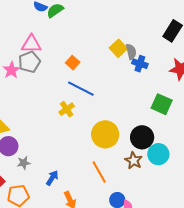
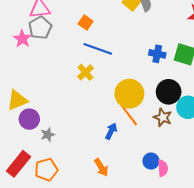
blue cross: (140, 64) -> (157, 54), moved
orange line: (99, 172) -> (129, 115), moved
blue arrow: (52, 178) -> (111, 131), moved

